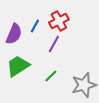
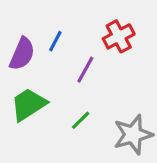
red cross: (59, 21) -> (119, 36), moved

